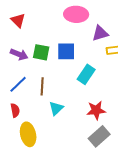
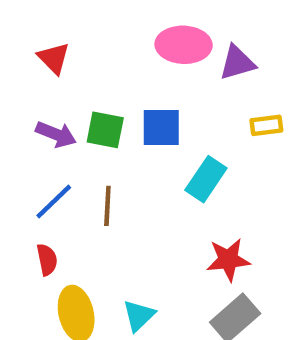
purple triangle: (100, 33) -> (237, 63), moved
cyan triangle: (56, 108) -> (139, 316), moved

